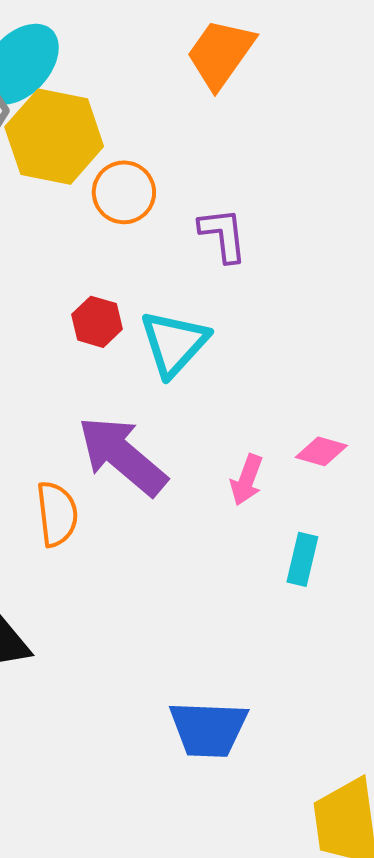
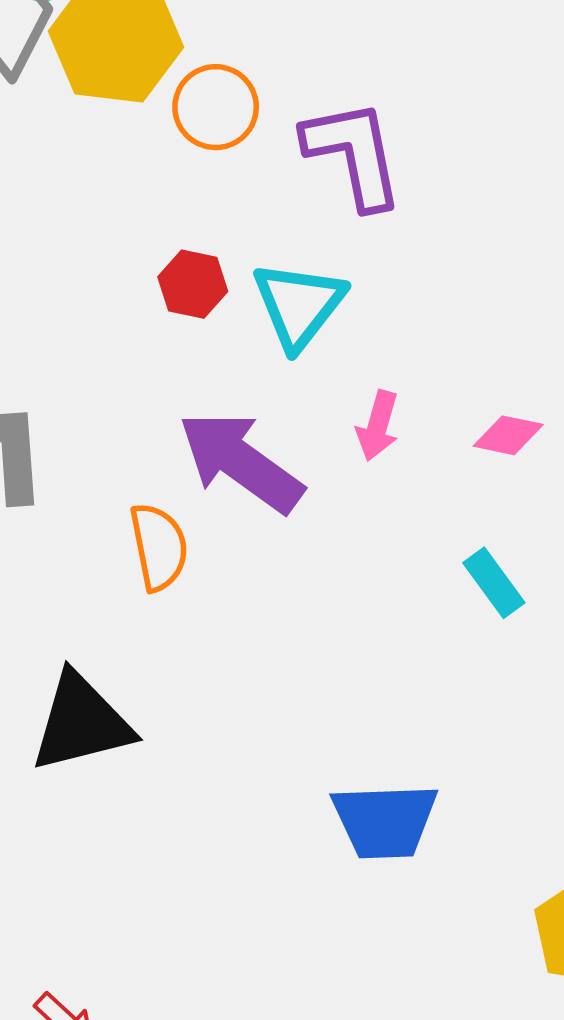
purple L-shape: (223, 235) -> (353, 154), size x1.5
pink arrow: (247, 480) -> (378, 426), moved
cyan rectangle: (302, 559) -> (494, 583), turned -45

